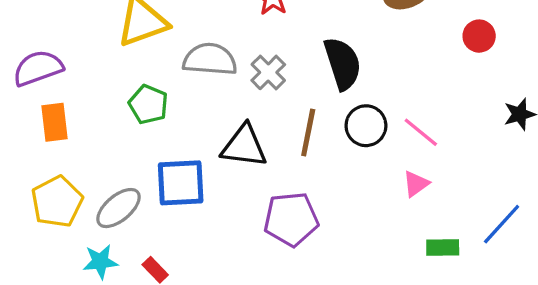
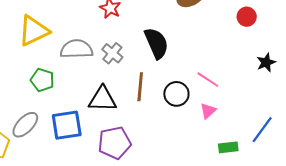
red circle: (479, 36) -> (247, 17), moved
black circle: (366, 126) -> (176, 94), moved
gray ellipse: (118, 208) -> (25, 125), moved
purple pentagon: (291, 219) -> (115, 143), moved

